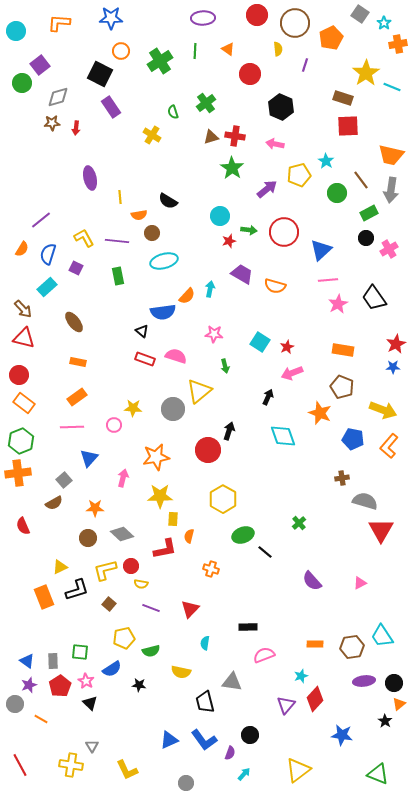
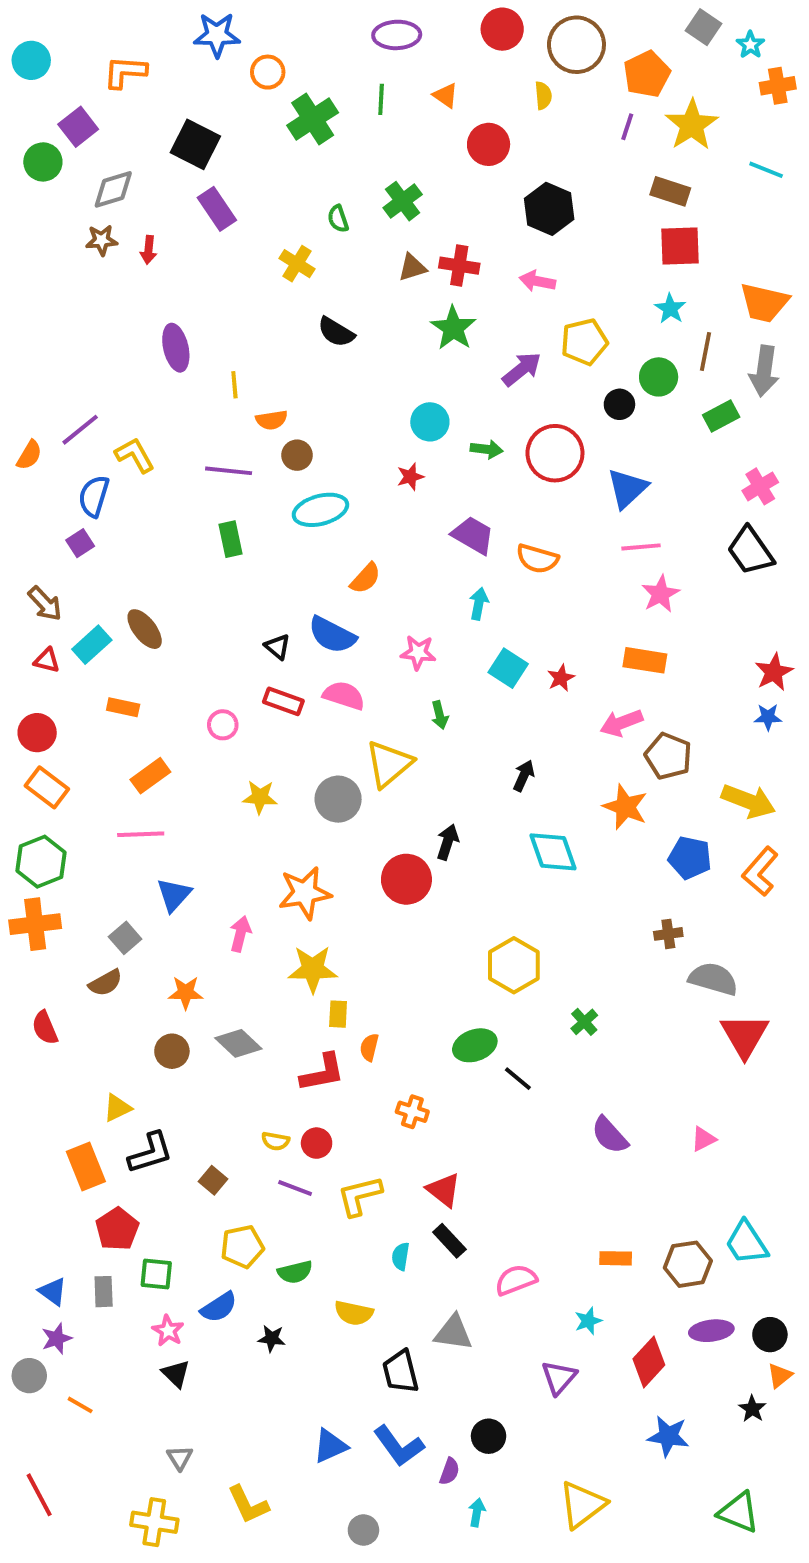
orange L-shape: (59, 23) -> (125, 72), moved
orange circle: (121, 51) -> (268, 72), moved
purple line: (305, 65) -> (627, 127), moved
yellow star: (366, 73) -> (692, 125), moved
cyan star: (326, 161) -> (670, 309), moved
brown line: (361, 180) -> (705, 352), turned 48
black semicircle: (168, 201) -> (336, 332), moved
yellow L-shape: (84, 238) -> (135, 455), moved
black circle: (366, 238) -> (619, 404), moved
red star: (229, 241) -> (410, 477), moved
orange semicircle: (22, 249) -> (29, 455), moved
purple square: (76, 268) -> (80, 543), moved, turned 32
cyan rectangle: (47, 287) -> (92, 645), moved
cyan arrow: (210, 289) -> (479, 604), moved
black trapezoid: (374, 298) -> (750, 551), moved
blue semicircle: (163, 312) -> (332, 635), moved, turned 35
red triangle: (24, 338) -> (47, 660), size x0.6
orange rectangle: (343, 350) -> (645, 660), moved
orange rectangle: (78, 362) -> (123, 707), moved
pink arrow: (292, 373) -> (621, 723), moved
pink circle: (114, 425) -> (223, 725), moved
yellow hexagon: (223, 499) -> (514, 965), moved
red circle: (131, 566) -> (317, 1143), moved
yellow L-shape: (105, 570) -> (360, 1196), moved
red triangle: (190, 609) -> (444, 1190), moved, turned -36
black rectangle: (248, 627) -> (449, 1241), moved, turned 48
red pentagon: (60, 686) -> (117, 1229), moved
red diamond: (315, 699) -> (649, 1362), moved
yellow cross: (71, 765) -> (154, 1522), moved
cyan arrow: (244, 774) -> (477, 1512), turned -32

